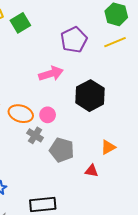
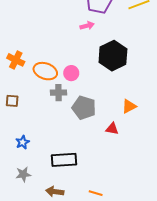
pink arrow: (51, 74) -> (87, 26), moved, size x0.6
gray cross: (35, 135) -> (58, 93), turned -35

